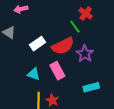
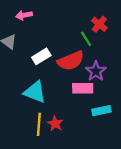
pink rectangle: (57, 71) -> (83, 88), moved, turned -66
cyan triangle: (34, 74) -> (35, 92), size x1.5

